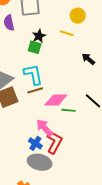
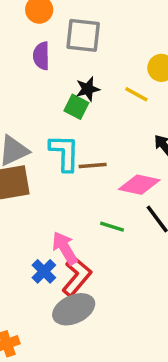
brown line: (35, 90) -> (93, 166), moved
pink diamond: (56, 100) -> (139, 185), moved
gray ellipse: (40, 162) -> (74, 309), moved, turned -50

